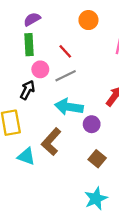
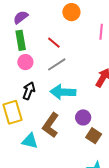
pink circle: (40, 69) -> (25, 62), moved
black arrow: (27, 90) -> (29, 91), moved
purple circle: (92, 124) -> (83, 117), moved

